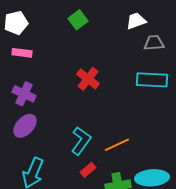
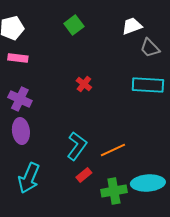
gray trapezoid: (154, 43) -> (150, 48), turned -130
red cross: (88, 79) -> (84, 84), size x0.7
purple ellipse: (25, 126) -> (21, 131), turned -50

